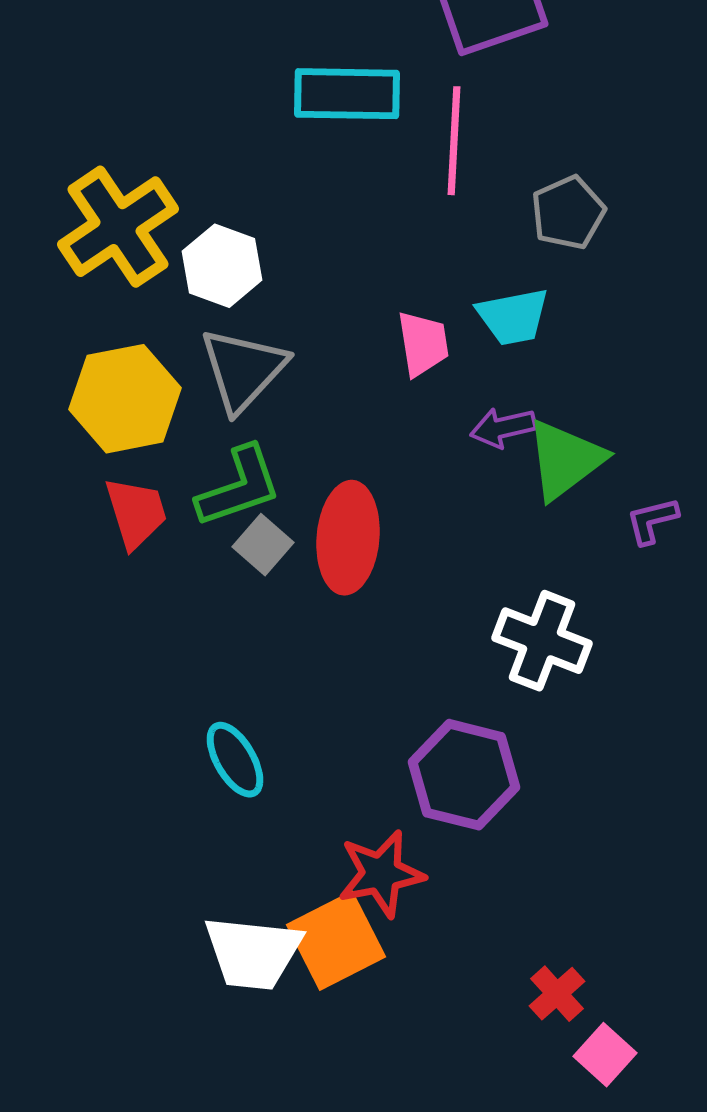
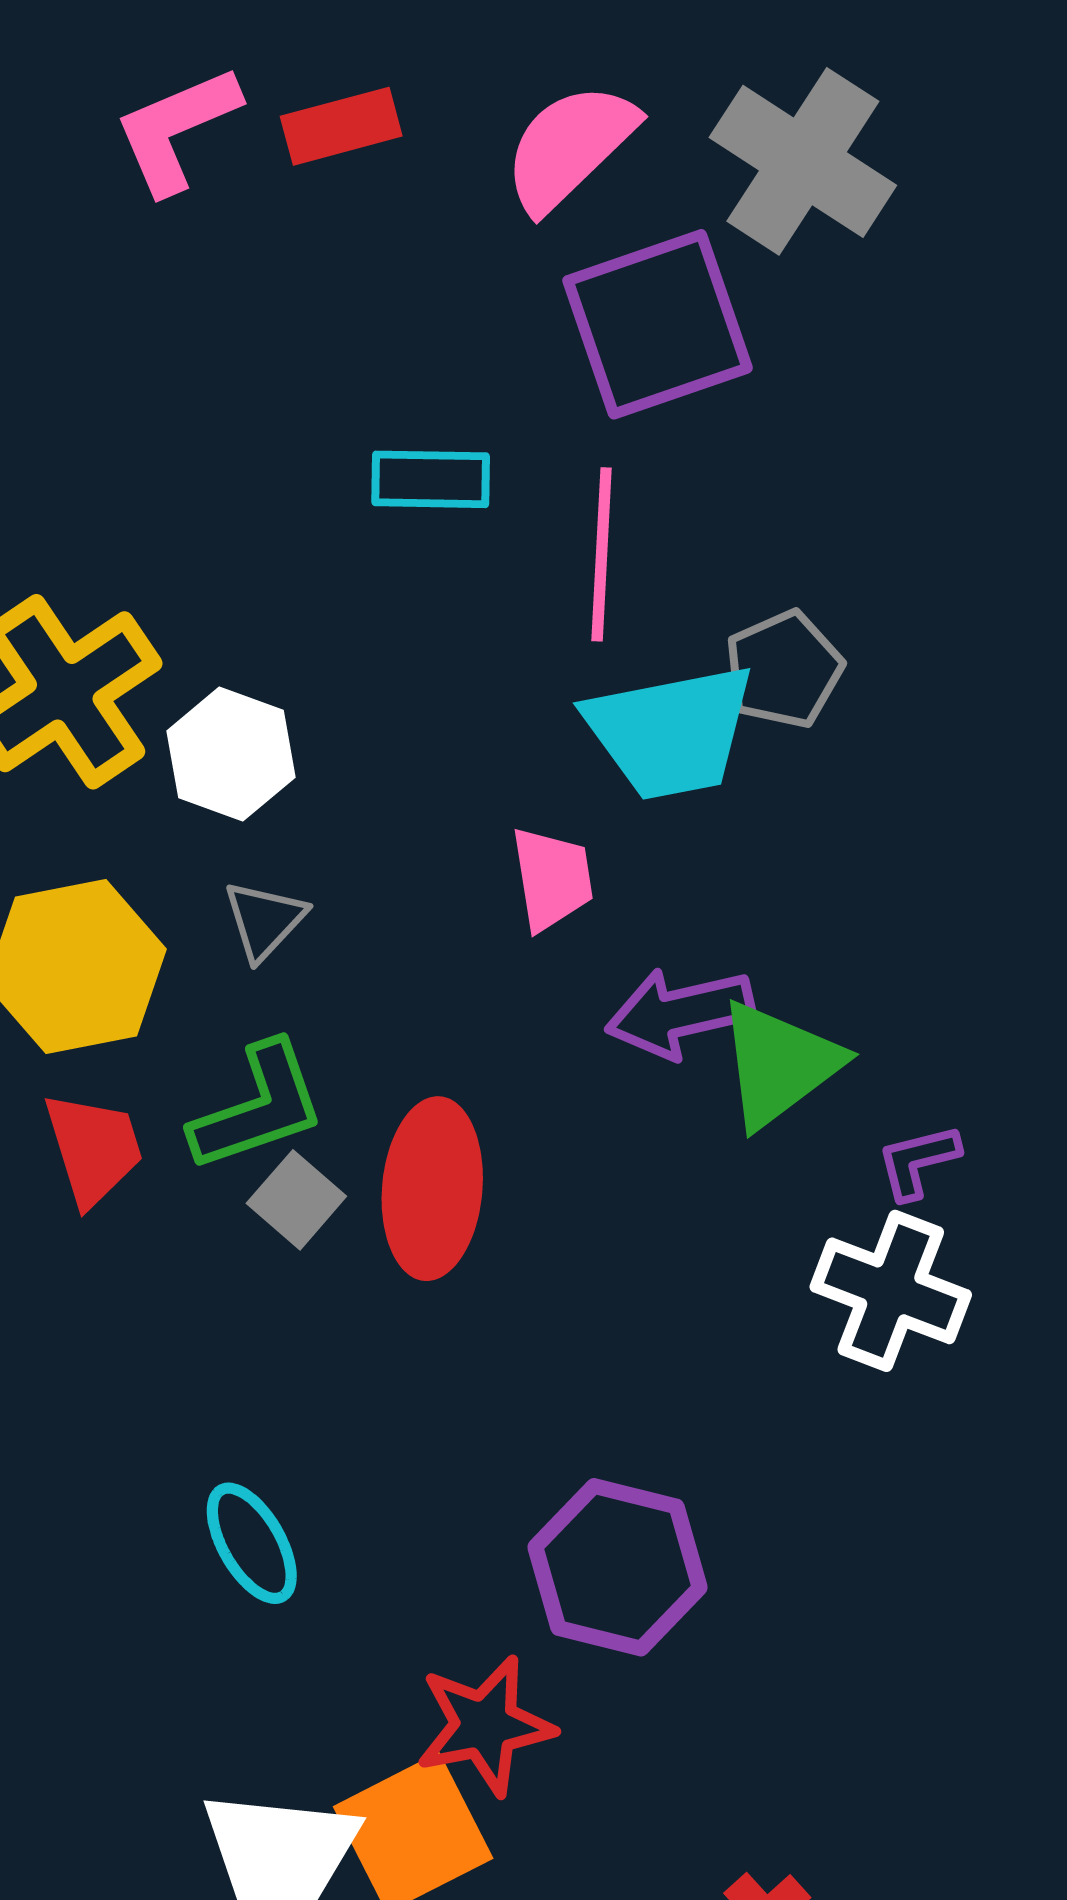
cyan rectangle: (347, 94) -> (431, 479), size x0.7
cyan trapezoid: (513, 317) -> (670, 732), moved, size x1.5
gray triangle: (243, 370) -> (264, 920), size x0.6
purple arrow: (503, 428) -> (680, 1013), size x1.4
white cross: (542, 641) -> (891, 1291), moved

